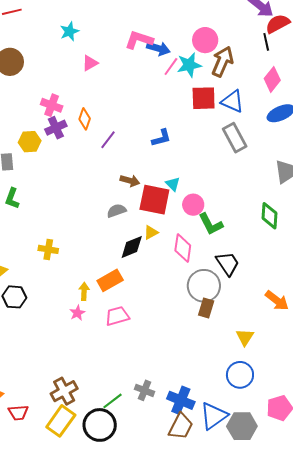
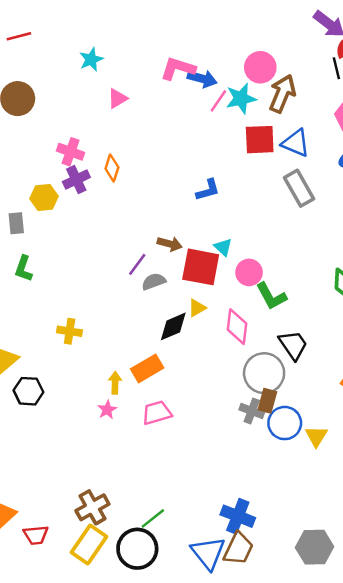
purple line: (108, 140) -> (137, 264), moved
blue circle: (240, 375) -> (285, 423), moved
gray cross: (144, 390) -> (252, 411), moved
blue triangle: (214, 416) -> (208, 553), moved, turned -32

